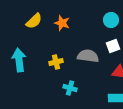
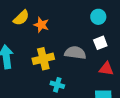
orange star: (62, 23) -> (41, 25), moved
yellow cross: (56, 62) -> (43, 59), size x1.5

